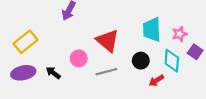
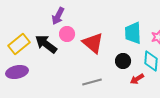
pink circle: (79, 58) -> (67, 34), moved
gray line: (106, 72) -> (92, 82), moved
black arrow: (53, 73) -> (46, 44), moved, size x1.6

